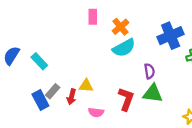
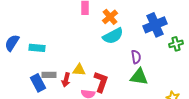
cyan rectangle: (39, 61) -> (37, 48), turned -42
gray rectangle: (53, 91) -> (49, 75), turned 48
red L-shape: (126, 99) -> (101, 82), moved

